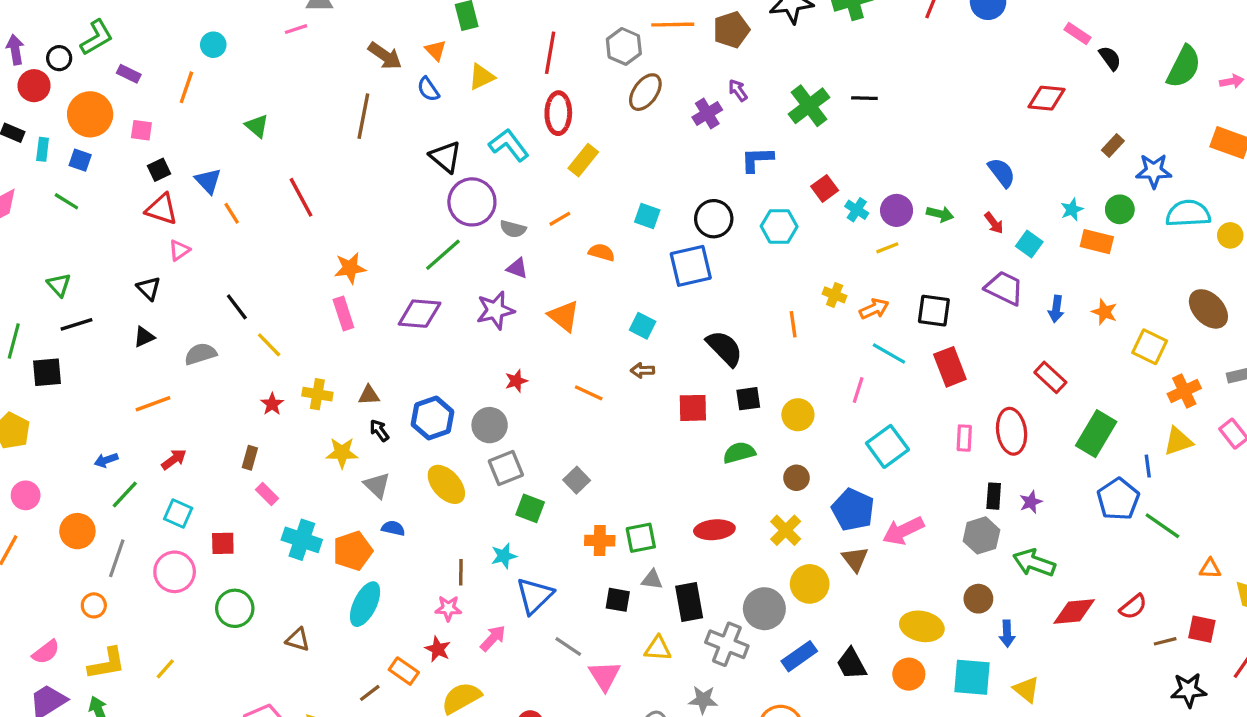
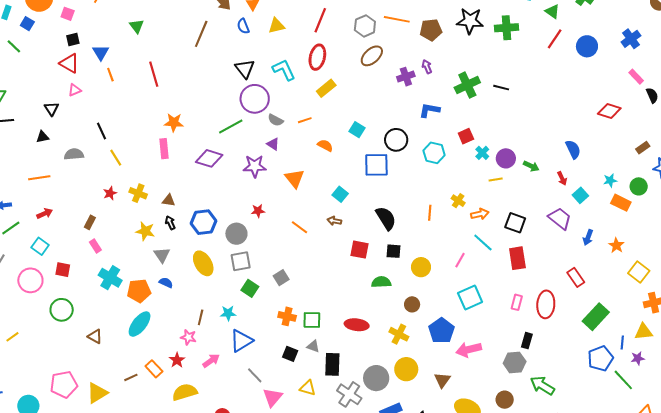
purple star: (1031, 502) -> (638, 358), moved
yellow cross: (786, 530) -> (399, 334), turned -30
brown triangle: (855, 559) -> (442, 380), moved

